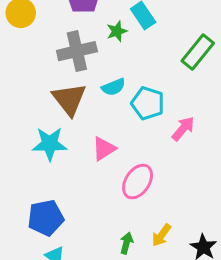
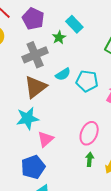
brown triangle: (69, 99) -> (35, 87), turned 40
pink triangle: (104, 149) -> (45, 139), moved
green arrow: (126, 243) -> (90, 159), moved

